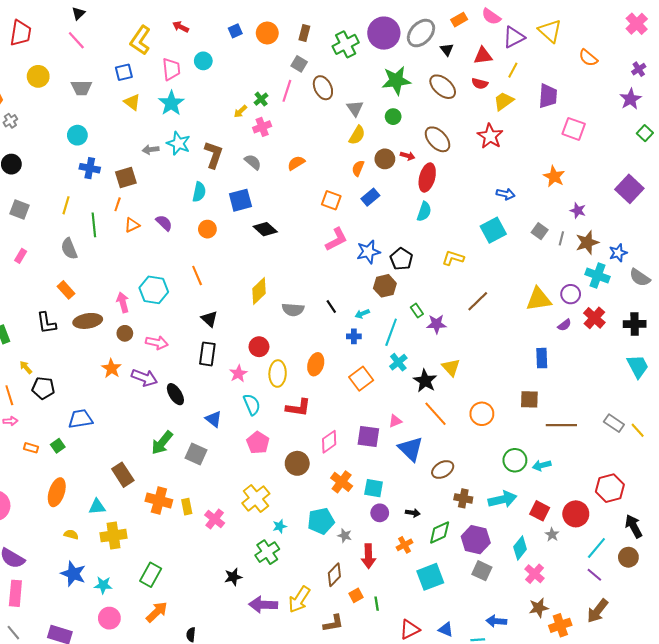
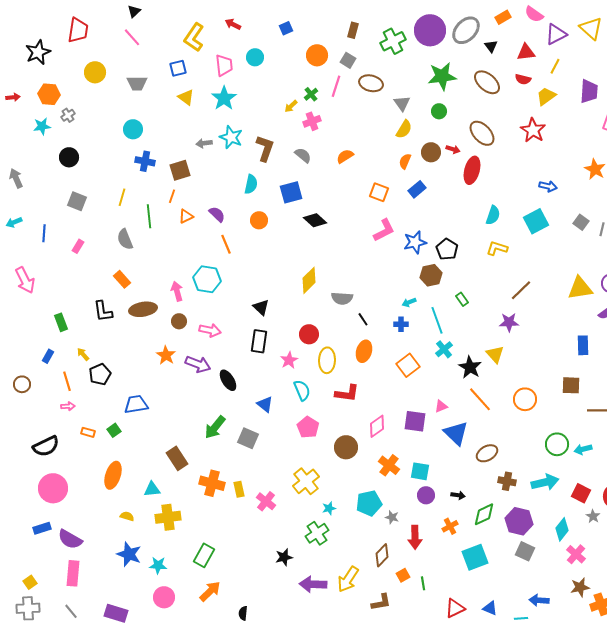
orange circle: (267, 33) -> (317, 55), moved
brown ellipse: (323, 88) -> (371, 83), turned -50
cyan semicircle: (424, 212) -> (493, 215), moved
orange line: (197, 276) -> (226, 244), moved
black line: (331, 306) -> (363, 319), moved
purple star: (436, 324) -> (509, 322), moved
cyan line: (391, 332) -> (437, 320), turned -40
black pentagon: (43, 388) -> (100, 374), turned -30

